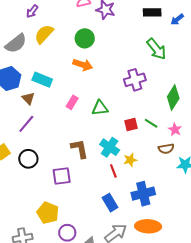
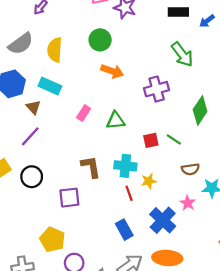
yellow semicircle: (44, 34) -> (55, 50), moved, turned -40
orange arrow: (83, 65) -> (112, 71), moved
pink star: (175, 129) -> (188, 203), moved
cyan cross: (110, 147) -> (125, 166), turned -30
blue cross: (143, 194) -> (163, 220), turned -35

